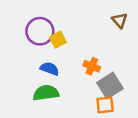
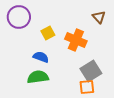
purple circle: (40, 31) -> (19, 17), moved
orange cross: (92, 66) -> (76, 40), moved, size x1.5

